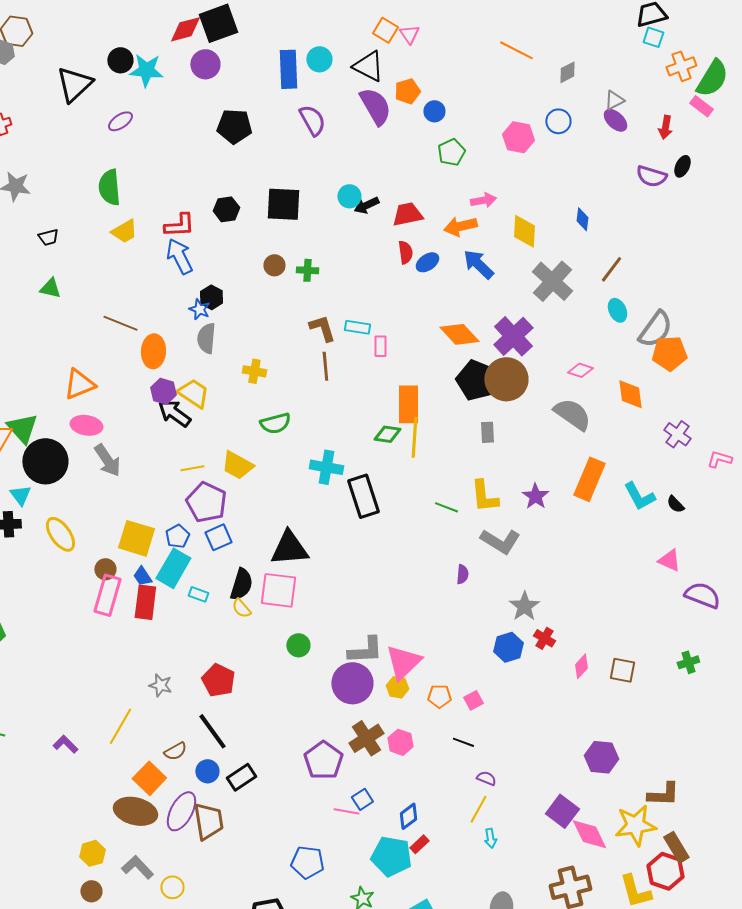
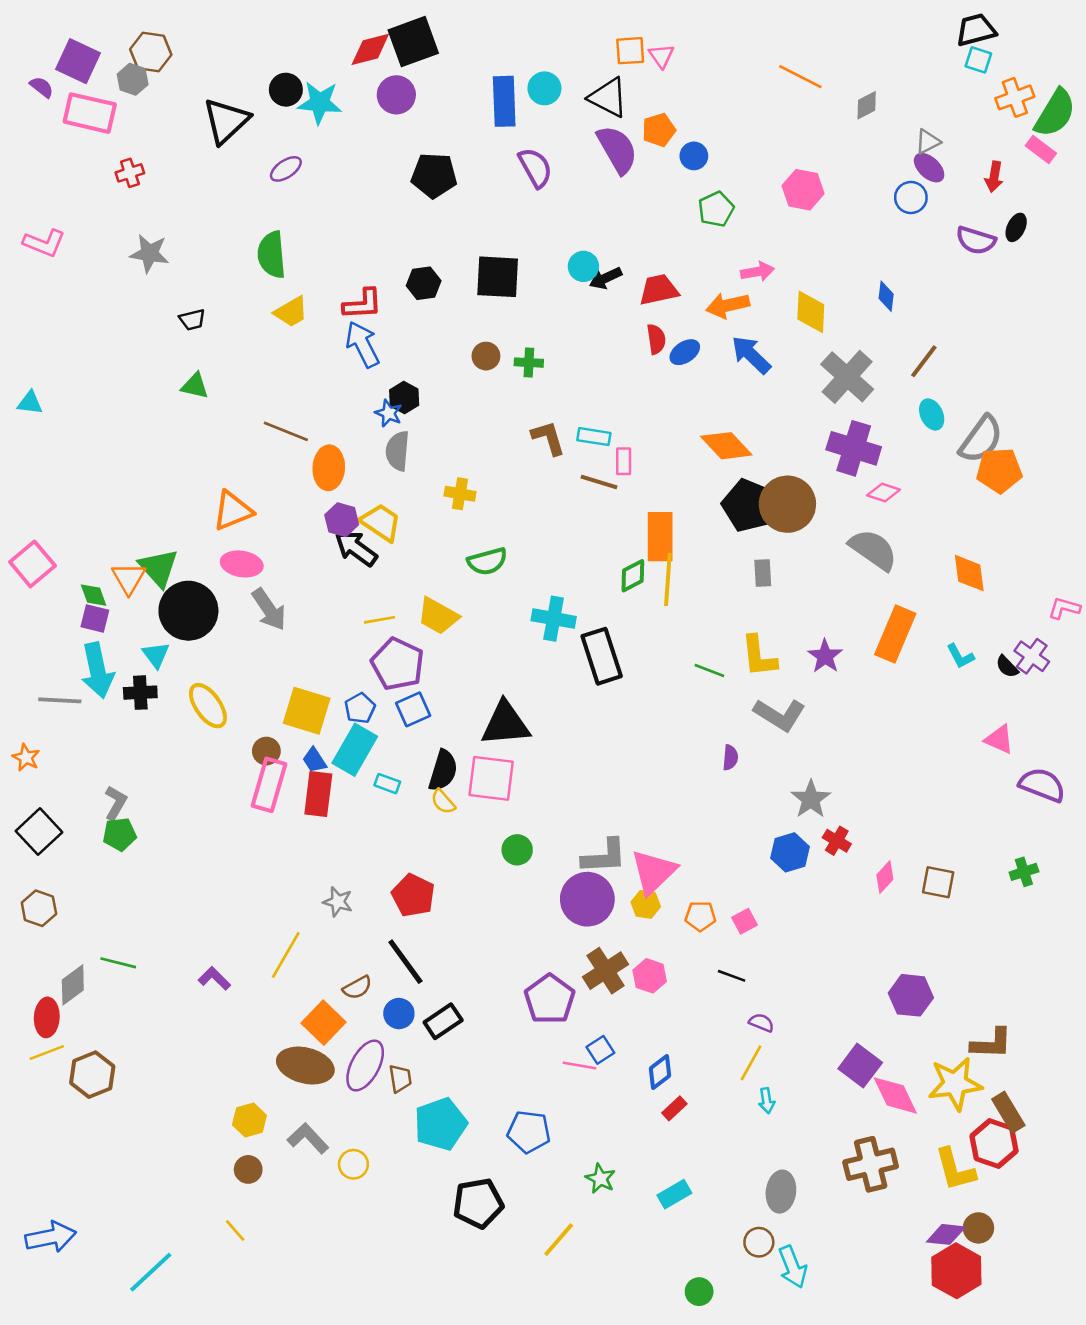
orange square: (385, 30) -> (630, 51), turned -35
blue circle: (558, 121) -> (911, 198), moved
purple cross: (513, 336) -> (854, 448), moved, turned -30
brown line: (325, 366) -> (599, 482), moved, turned -68
orange diamond: (630, 394) -> (969, 573), moved
green diamond: (387, 434) -> (633, 576), turned -36
purple cross: (677, 434) -> (1032, 656), moved
cyan L-shape: (639, 496) -> (960, 656), size x0.7
brown trapezoid: (208, 821) -> (400, 1079), size x0.6
cyan pentagon: (391, 856) -> (440, 1124), moved, turned -30

